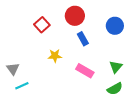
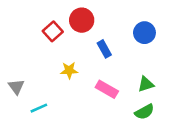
red circle: (75, 16) -> (82, 20), moved
green triangle: (116, 67) -> (146, 84), turned 32
cyan line: (22, 86) -> (39, 108), moved

